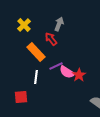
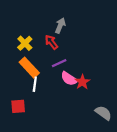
yellow cross: (24, 25) -> (25, 43), moved
orange rectangle: (36, 52) -> (29, 68), moved
purple line: (56, 66) -> (59, 63), moved

